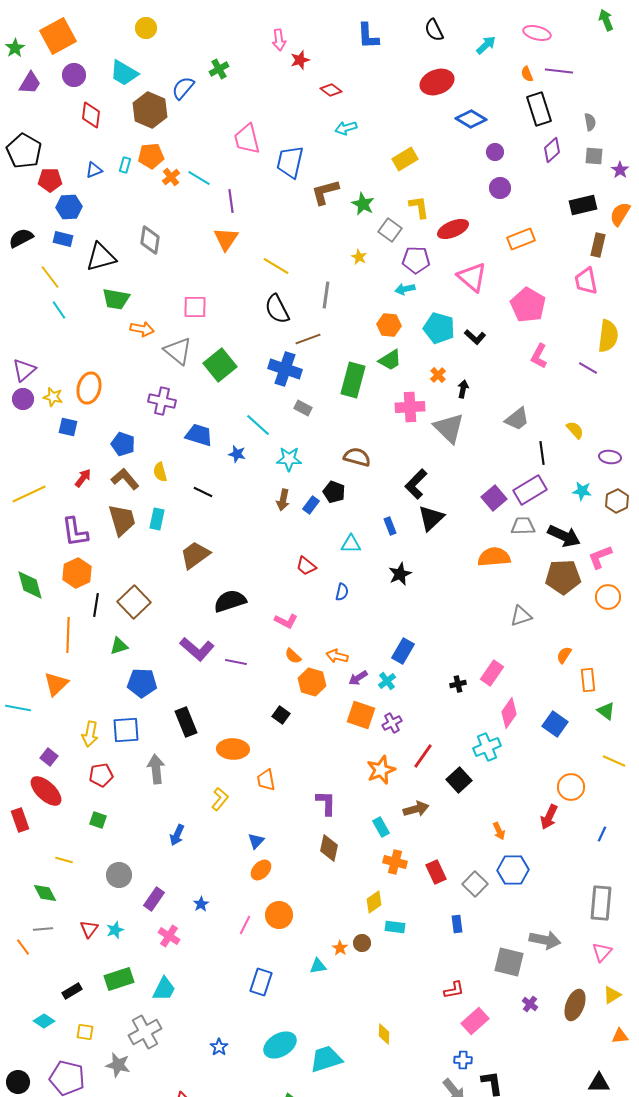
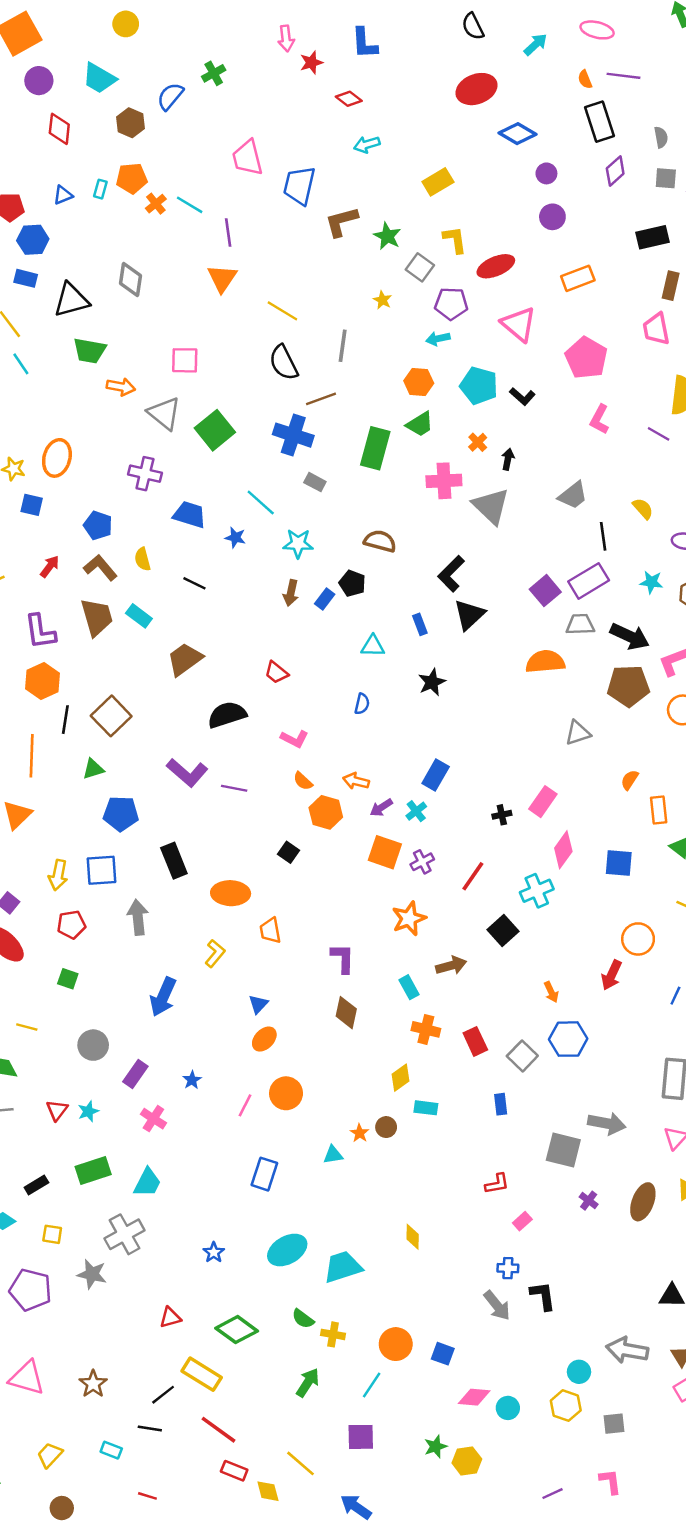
blue L-shape: (368, 36) -> (364, 43), moved
brown hexagon: (150, 110) -> (131, 123), size x0.7
cyan rectangle: (157, 519) -> (139, 616), turned -65
red trapezoid: (306, 566) -> (276, 673), moved
blue square: (555, 724) -> (619, 863), turned -30
red line: (423, 756) -> (473, 876), moved
blue arrow: (177, 835) -> (163, 997), size x1.5
pink rectangle: (475, 1021) -> (522, 1221), size x0.6

